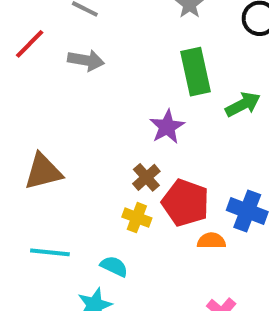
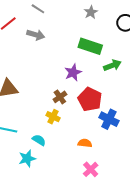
green rectangle: (195, 72) -> (90, 46), turned -65
red pentagon: (185, 203) -> (90, 99), moved
orange semicircle: (211, 241) -> (85, 143), moved

